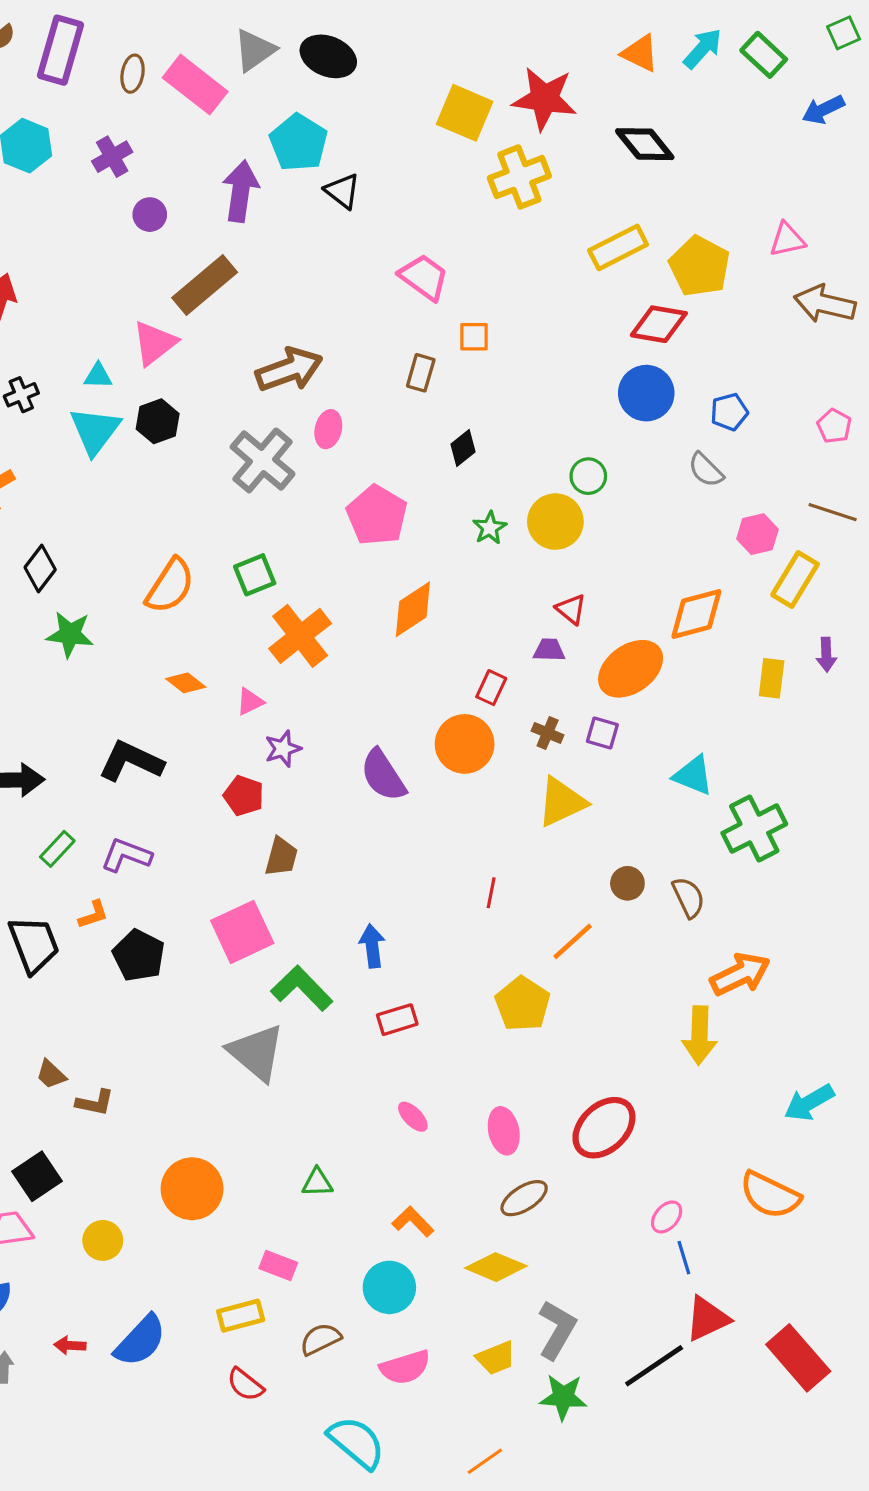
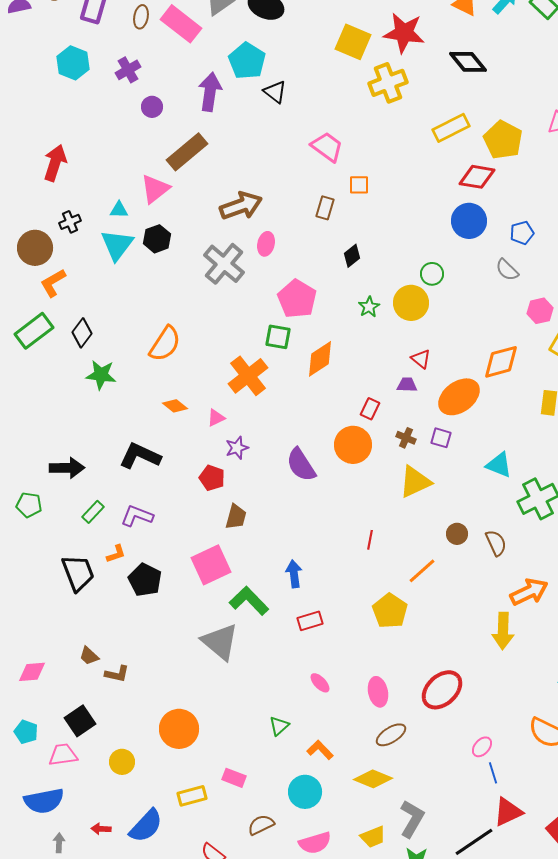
green square: (255, 575) -> (278, 337), moved, turned 32
green triangle: (317, 1182) -> (279, 726), moved, turned -40
yellow rectangle: (241, 1316) -> (192, 796), moved

